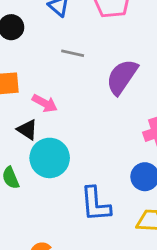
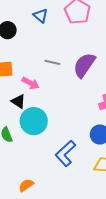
gray line: (73, 53) -> (52, 62), moved
blue L-shape: (96, 204) -> (65, 153), turned 52

